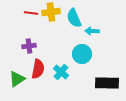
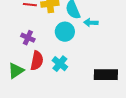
purple cross: (29, 46) -> (28, 38), turned 32
cyan circle: (82, 54) -> (65, 32), moved

